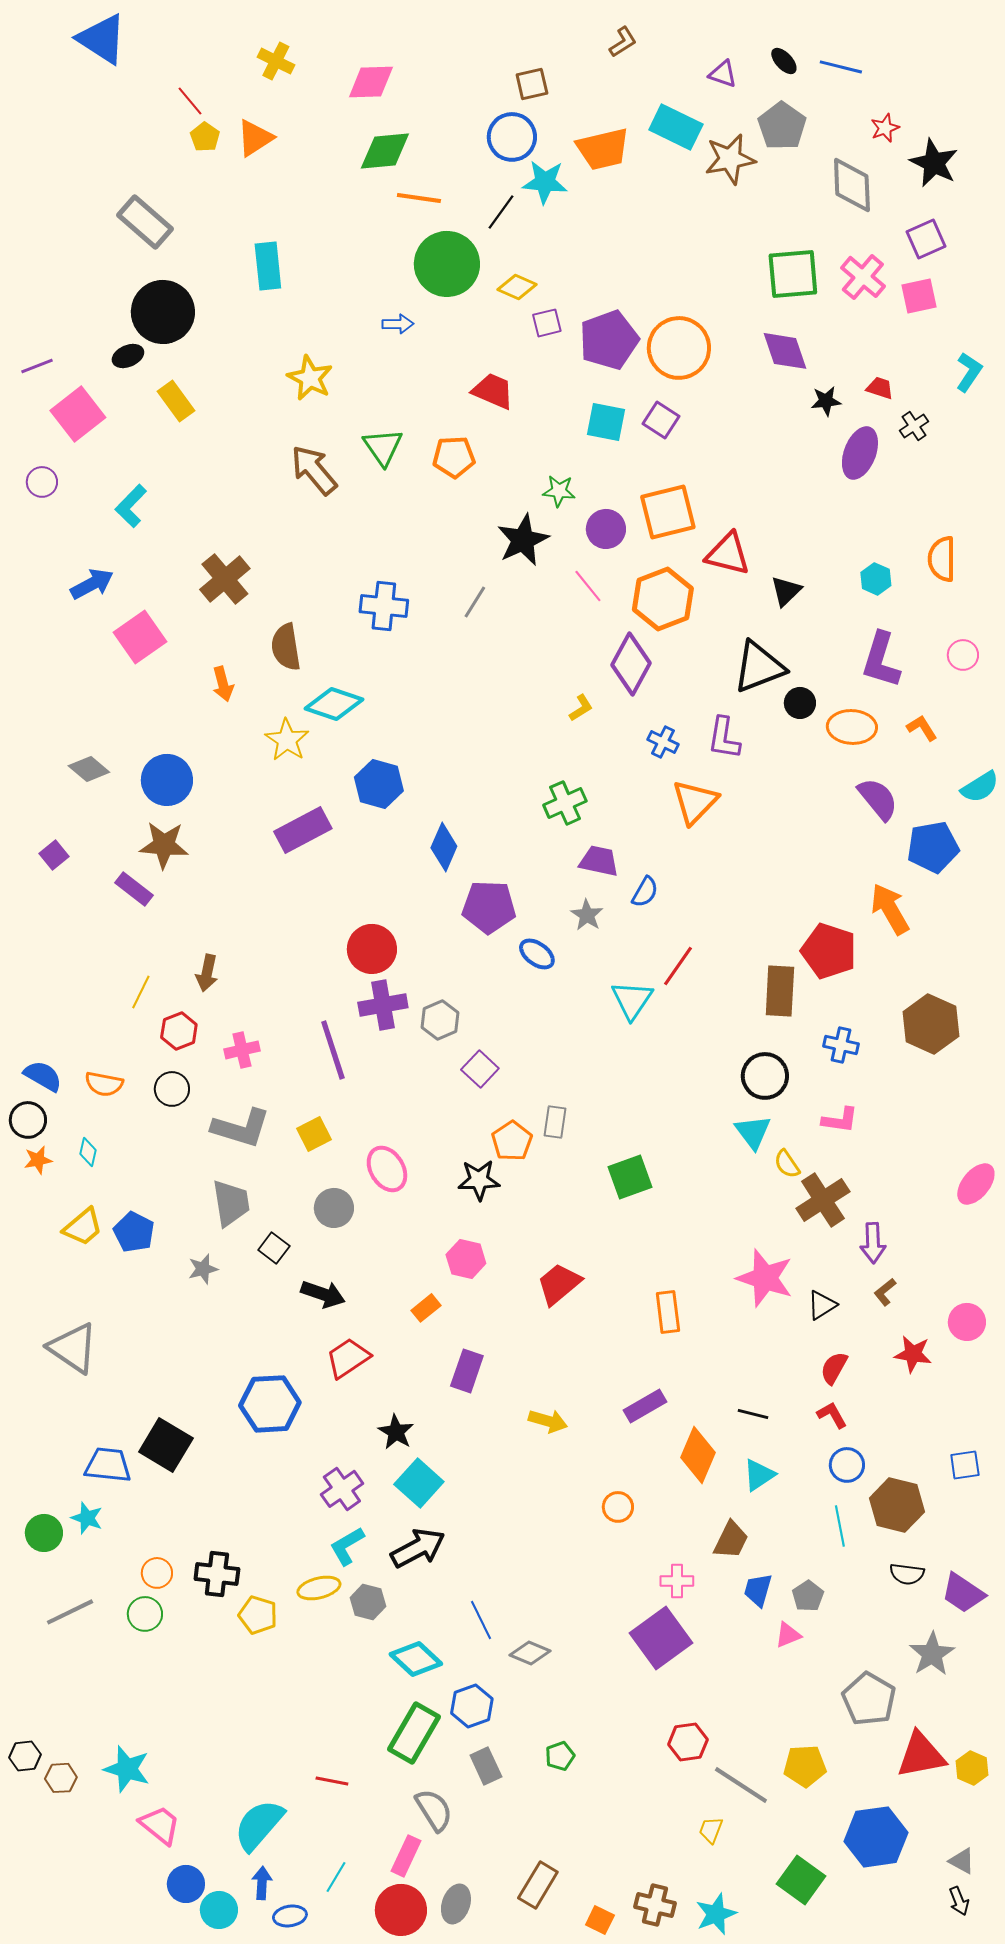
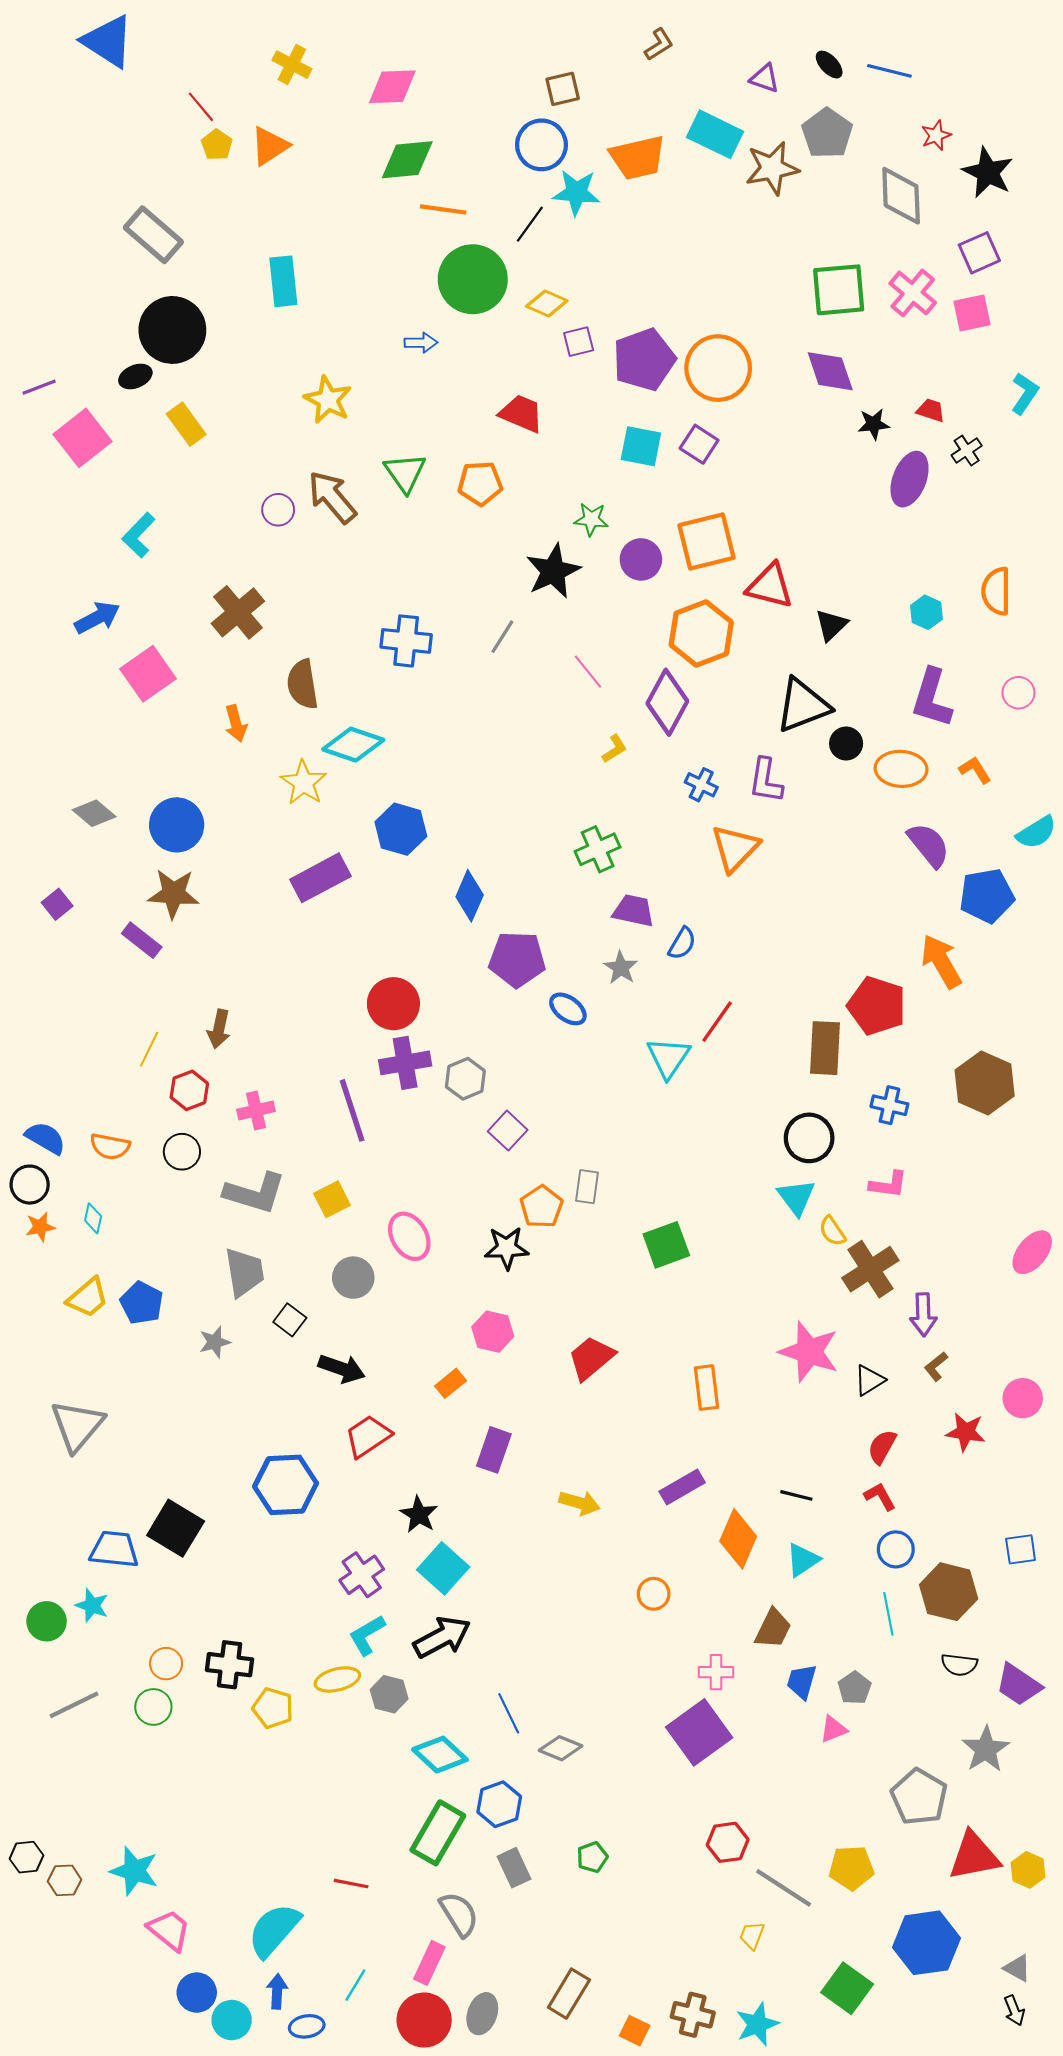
purple circle: (42, 482) -> (278, 510), moved
pink line: (588, 586) -> (588, 672), moved
gray triangle: (73, 1348) -> (77, 1426), turned 36

